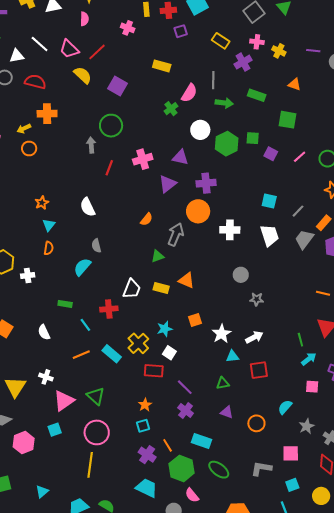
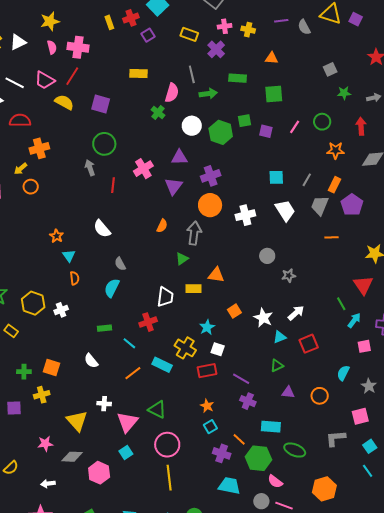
pink cross: (128, 28) -> (78, 47), moved, size x1.5
orange line: (323, 293) -> (332, 237), moved

